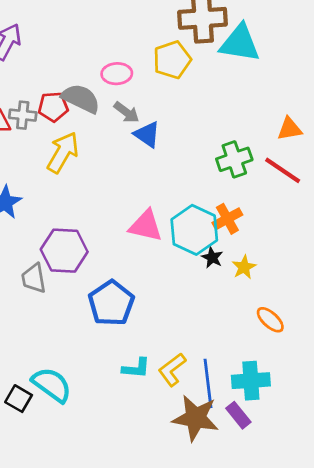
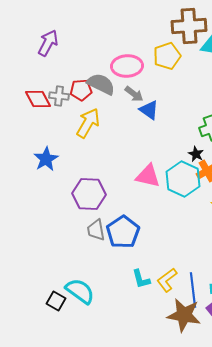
pink ellipse: (117, 74) -> (127, 66), size x1.4
black star: (212, 258) -> (196, 154), moved
gray trapezoid: (34, 278) -> (96, 230), moved
cyan L-shape: (136, 368) -> (141, 279), turned 70

